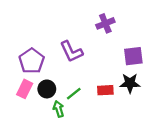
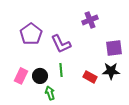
purple pentagon: (32, 61) -> (31, 34), moved
red rectangle: (105, 90) -> (90, 77), turned 32
green line: (74, 94) -> (61, 70), moved, turned -56

